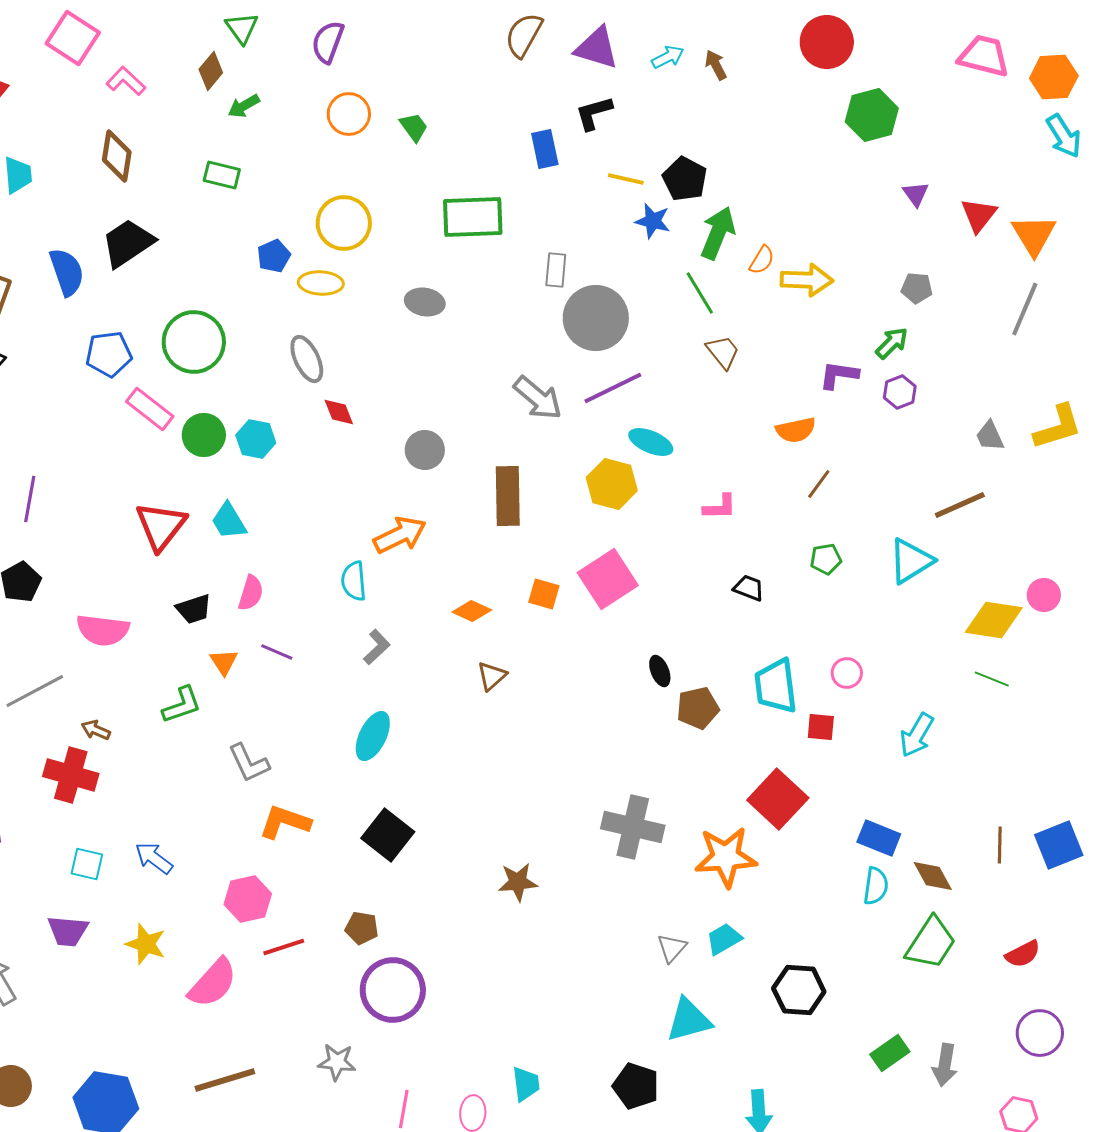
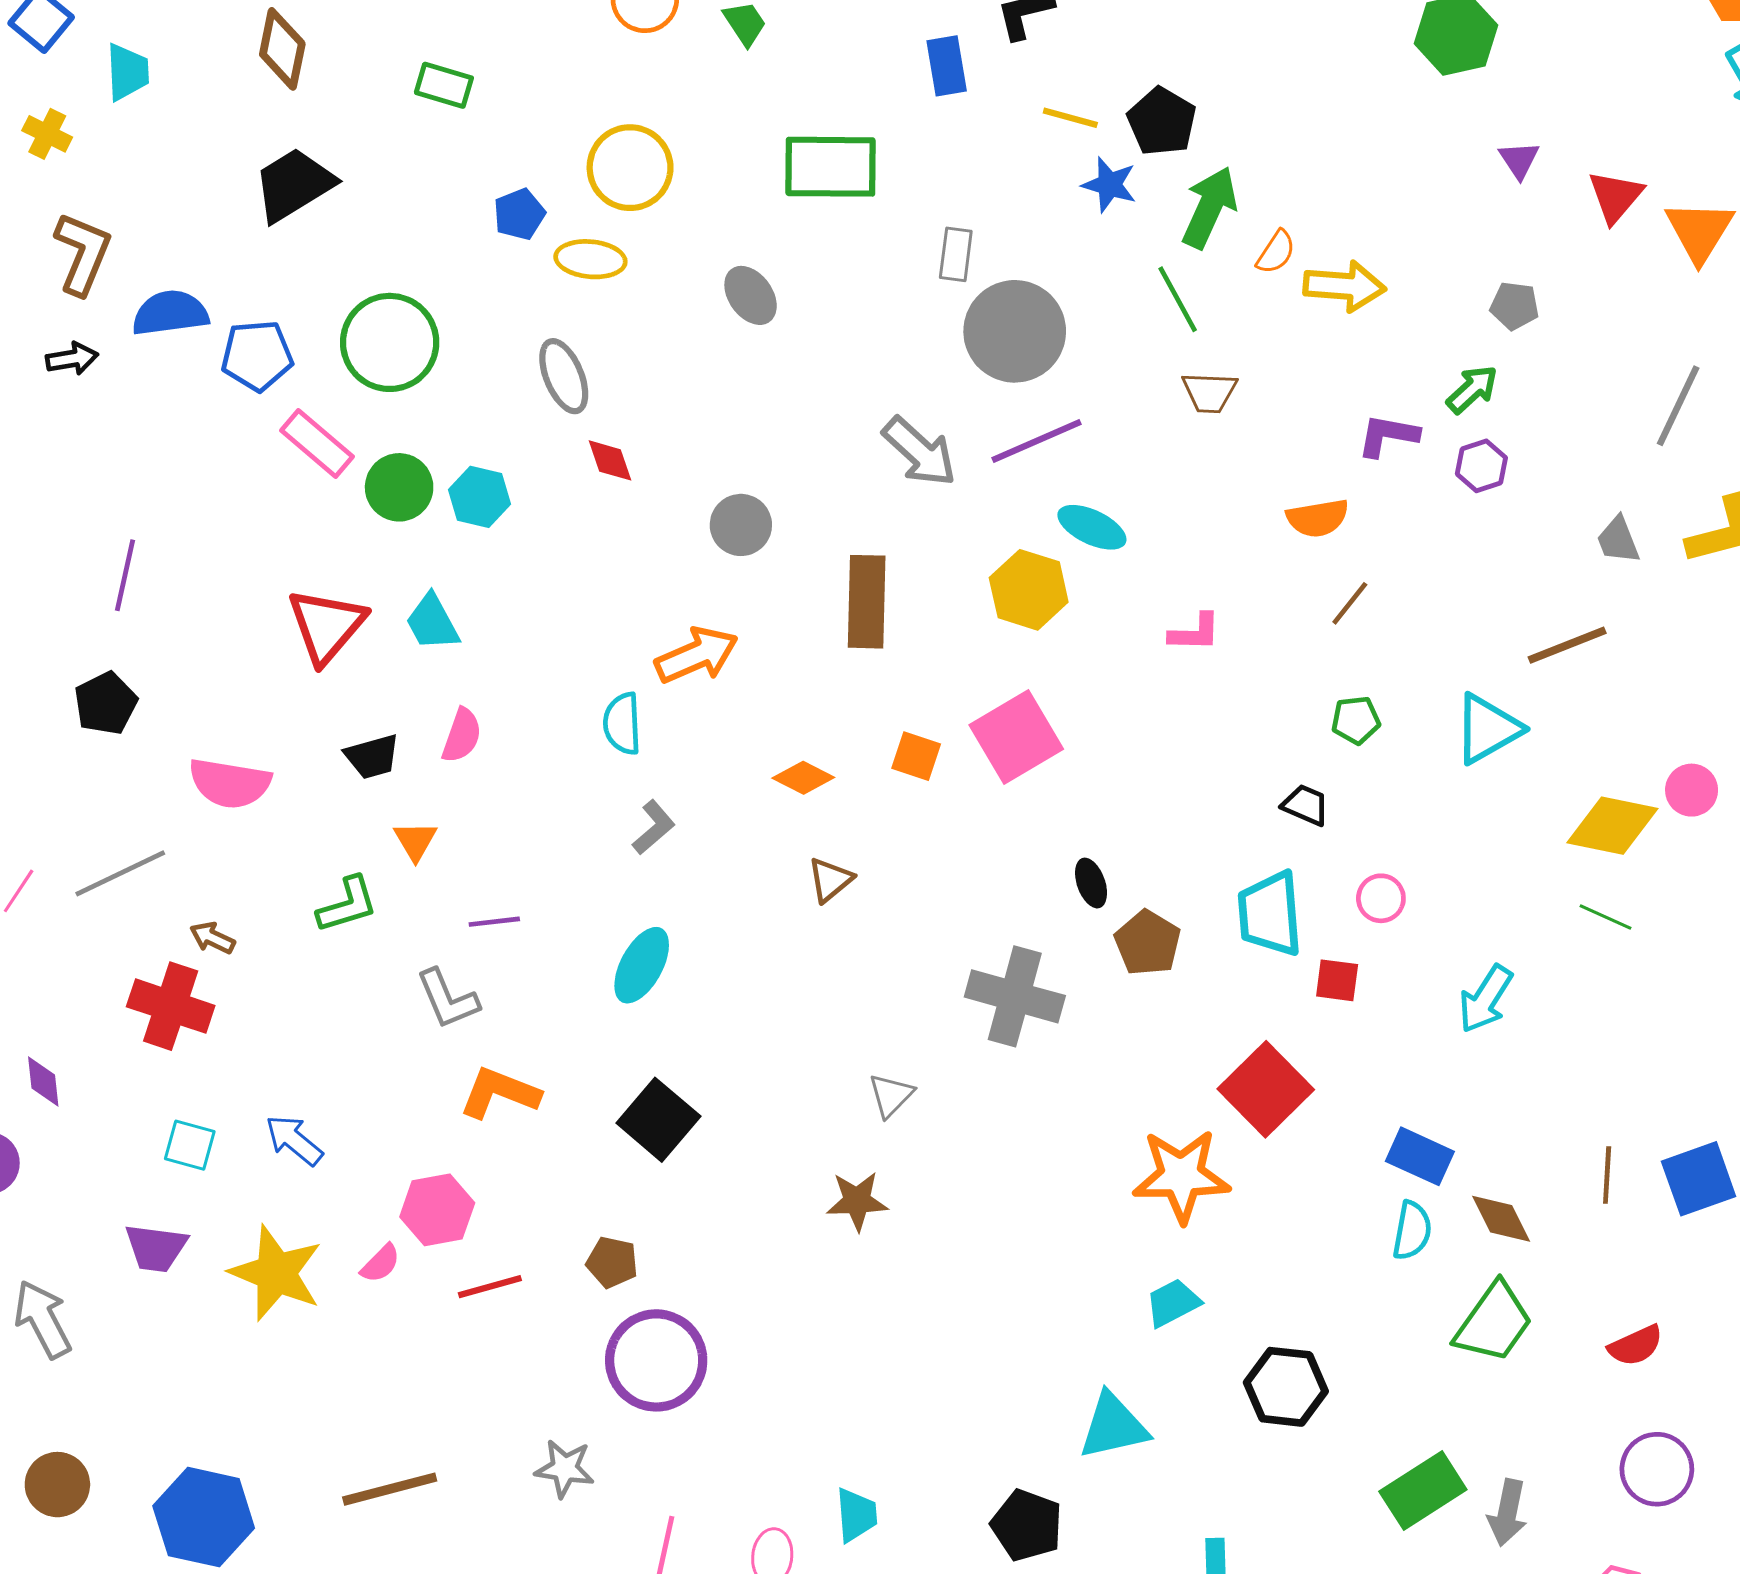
blue semicircle: (67, 272) -> (170, 313), moved, turned -81
gray ellipse: (425, 302) -> (751, 295), turned 42
gray line: (1025, 309) -> (1678, 406), moved
brown trapezoid: (723, 352) -> (1209, 392), turned 129
black trapezoid: (749, 588) -> (1306, 805), moved
purple line: (277, 652) -> (494, 922), moved, turned -32
brown pentagon: (698, 708) -> (1148, 943), turned -30
gray cross: (633, 827) -> (1015, 996), moved
yellow star: (146, 944) -> (276, 1273), size x1.5
gray triangle: (672, 948) -> (891, 1095), moved
pink semicircle: (213, 983) -> (381, 1263), moved, size x0.5
green rectangle: (890, 1053) -> (1423, 1490), size x1.4

